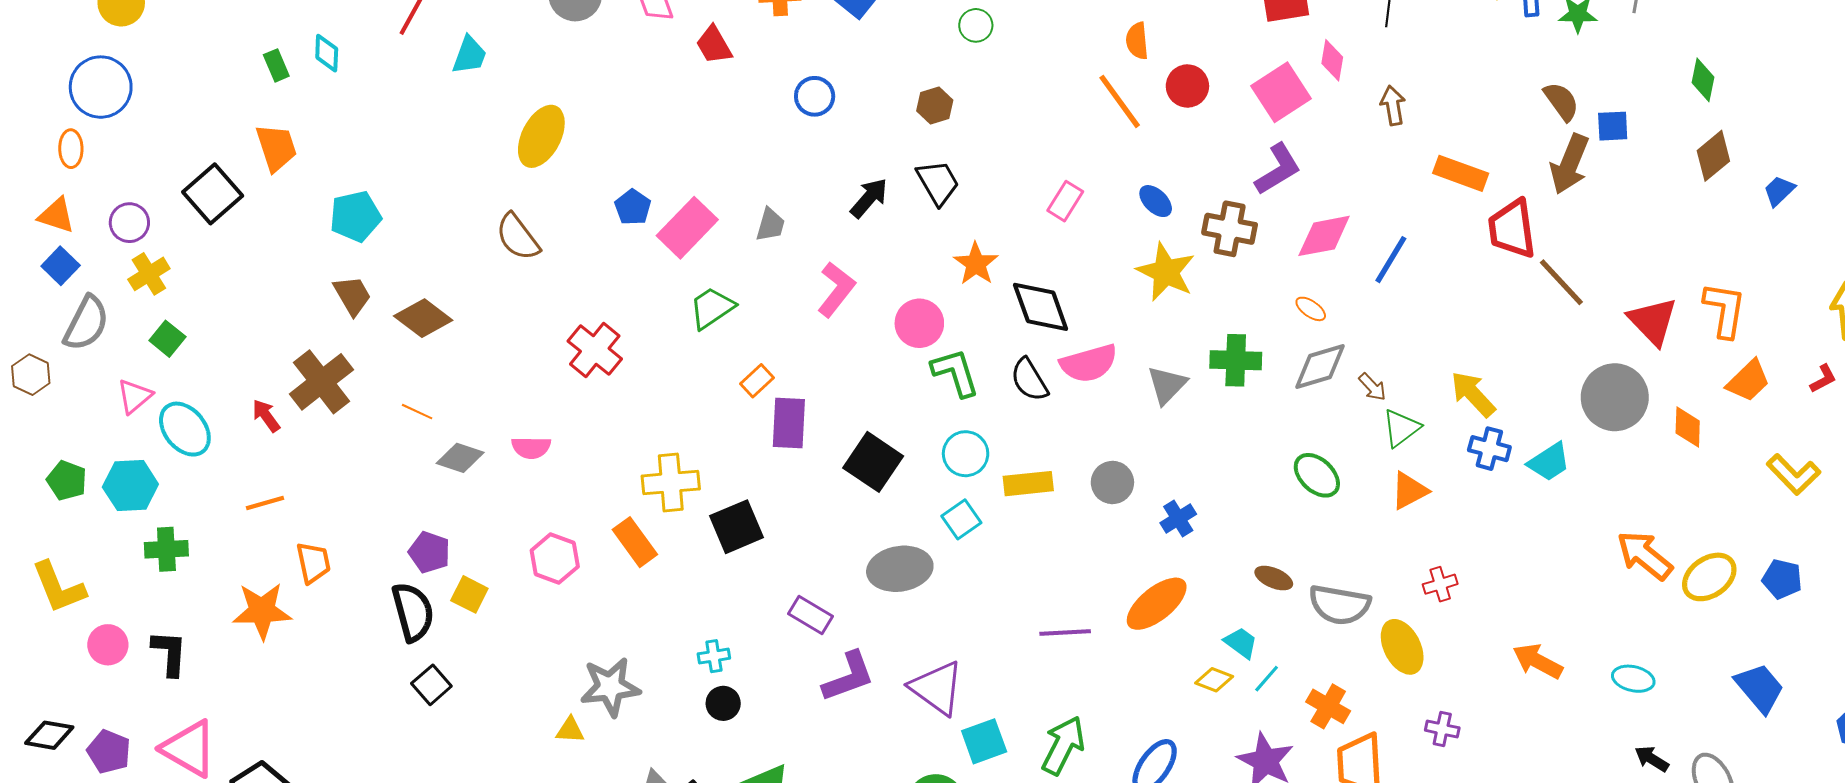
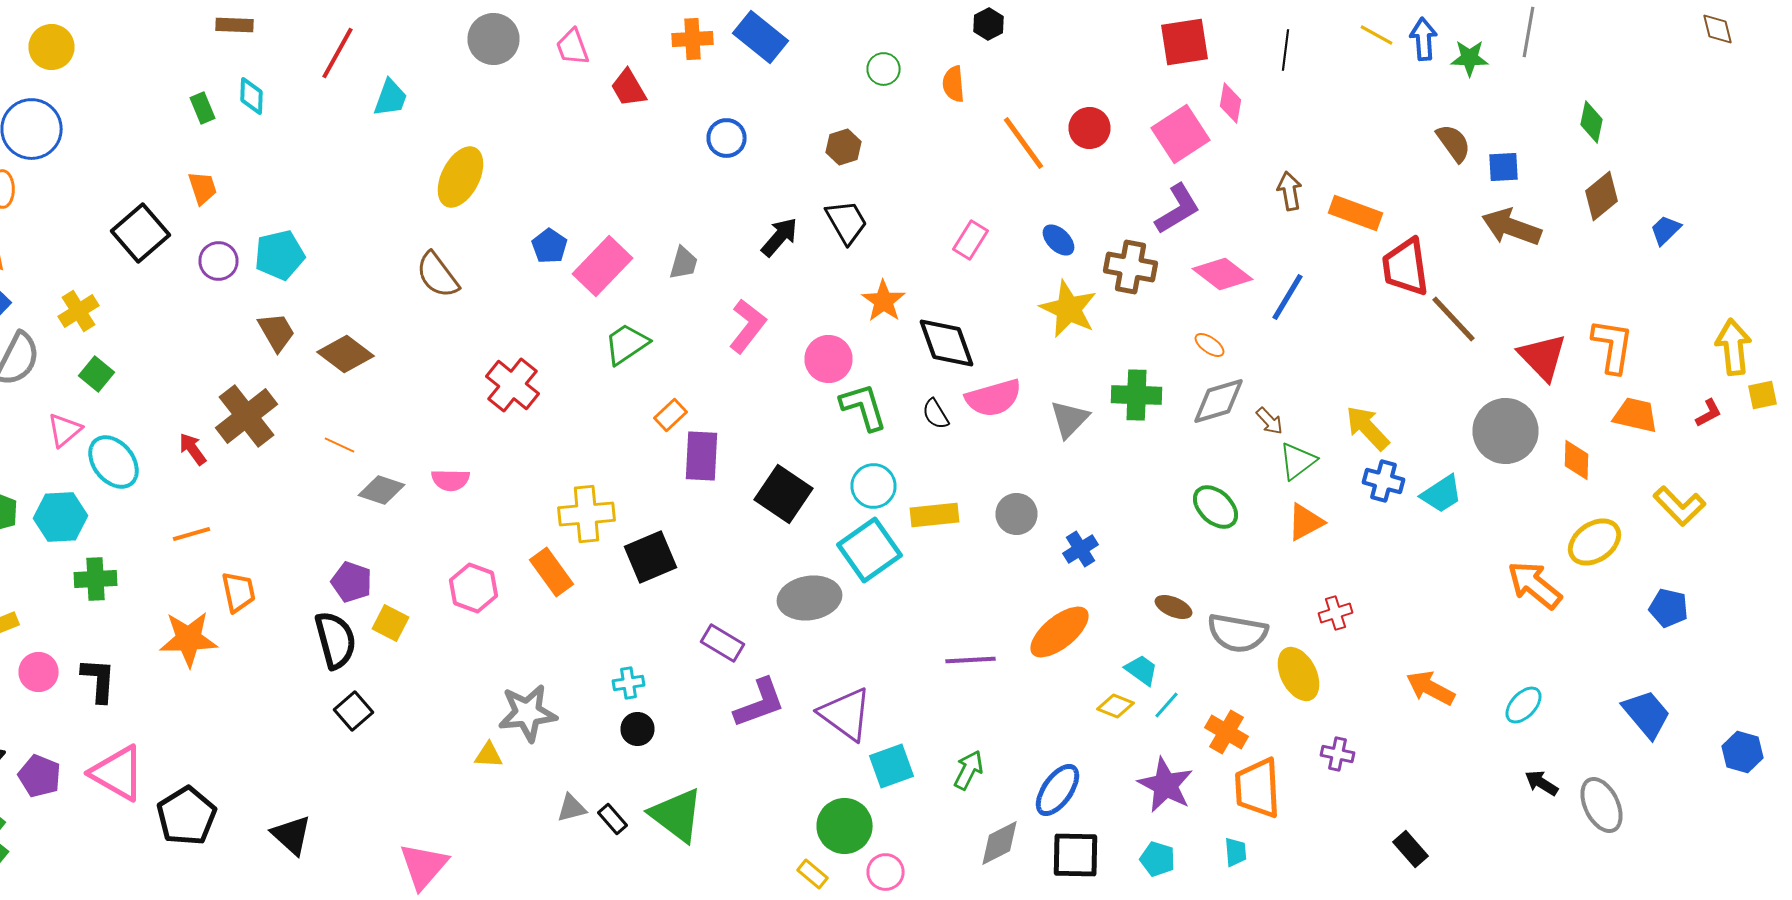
orange semicircle: (1137, 41) -> (954, 84), moved
brown arrow: (1393, 106) -> (1290, 191), moved
orange trapezoid: (276, 148) -> (202, 188), size x0.7
brown arrow: (1570, 164) -> (1512, 227), moved, turned 88
purple circle: (129, 223) -> (218, 261), moved
pink diamond: (1324, 236) -> (1222, 274), turned 48
black semicircle: (1029, 380) -> (936, 414), size x0.7
orange trapezoid: (1748, 381) -> (1636, 415), turned -123
cyan square: (961, 519) -> (870, 550), size x1.6
yellow ellipse: (1709, 577) -> (1594, 542), moved
cyan ellipse: (1633, 679) -> (1524, 705), turned -60
green arrow: (1063, 745) -> (968, 770), size x0.7

